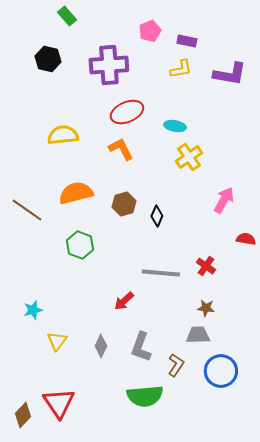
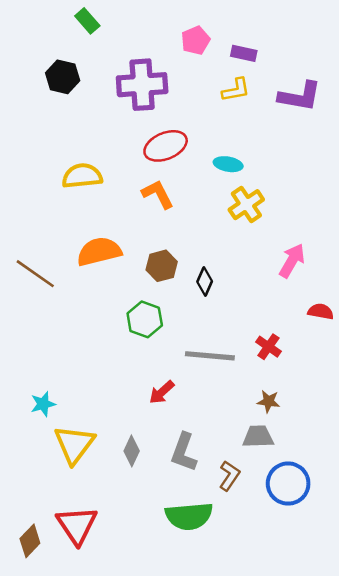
green hexagon: (80, 245) -> (145, 319), moved
yellow triangle: (57, 341) -> (74, 444), size x1.6

